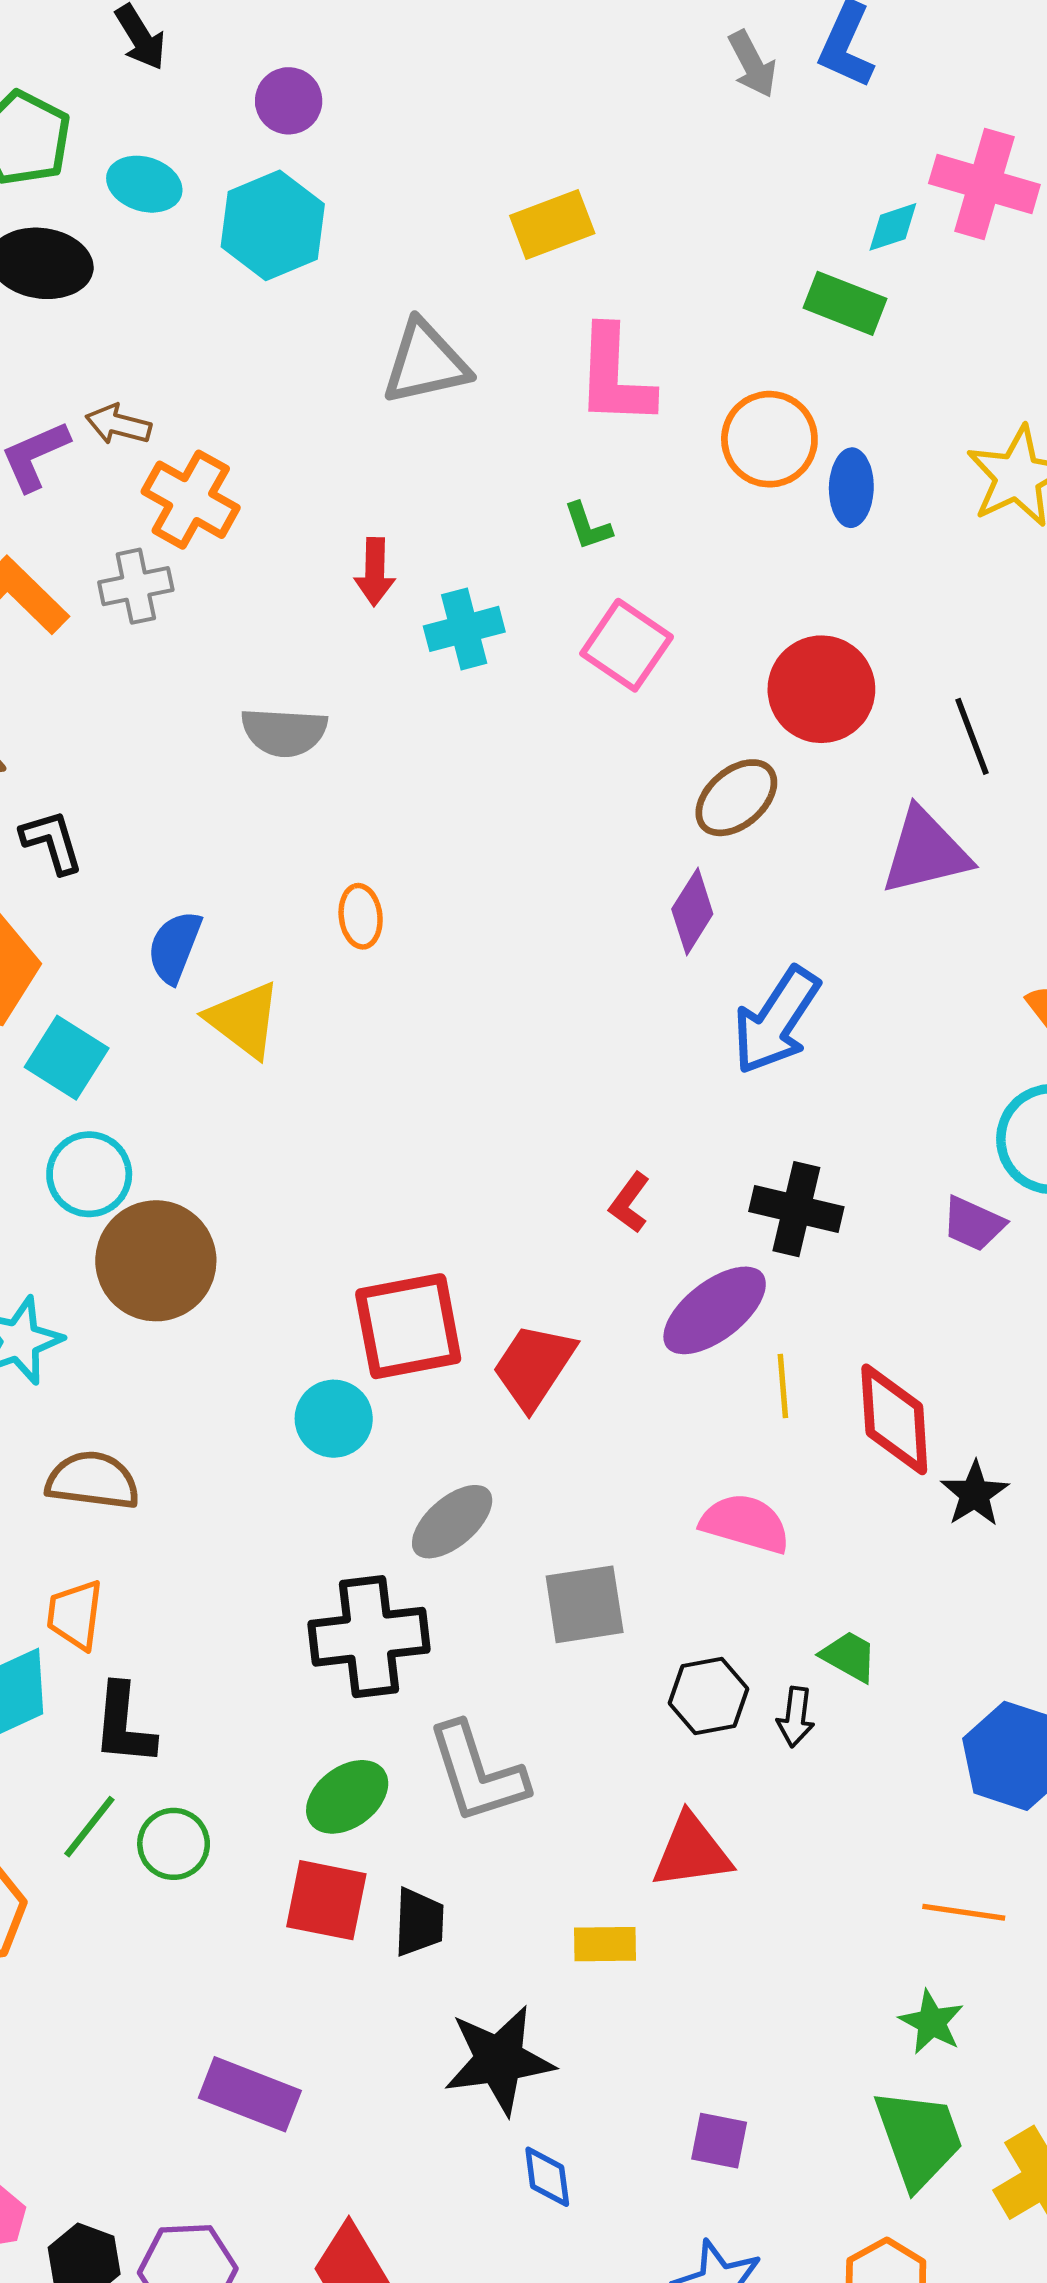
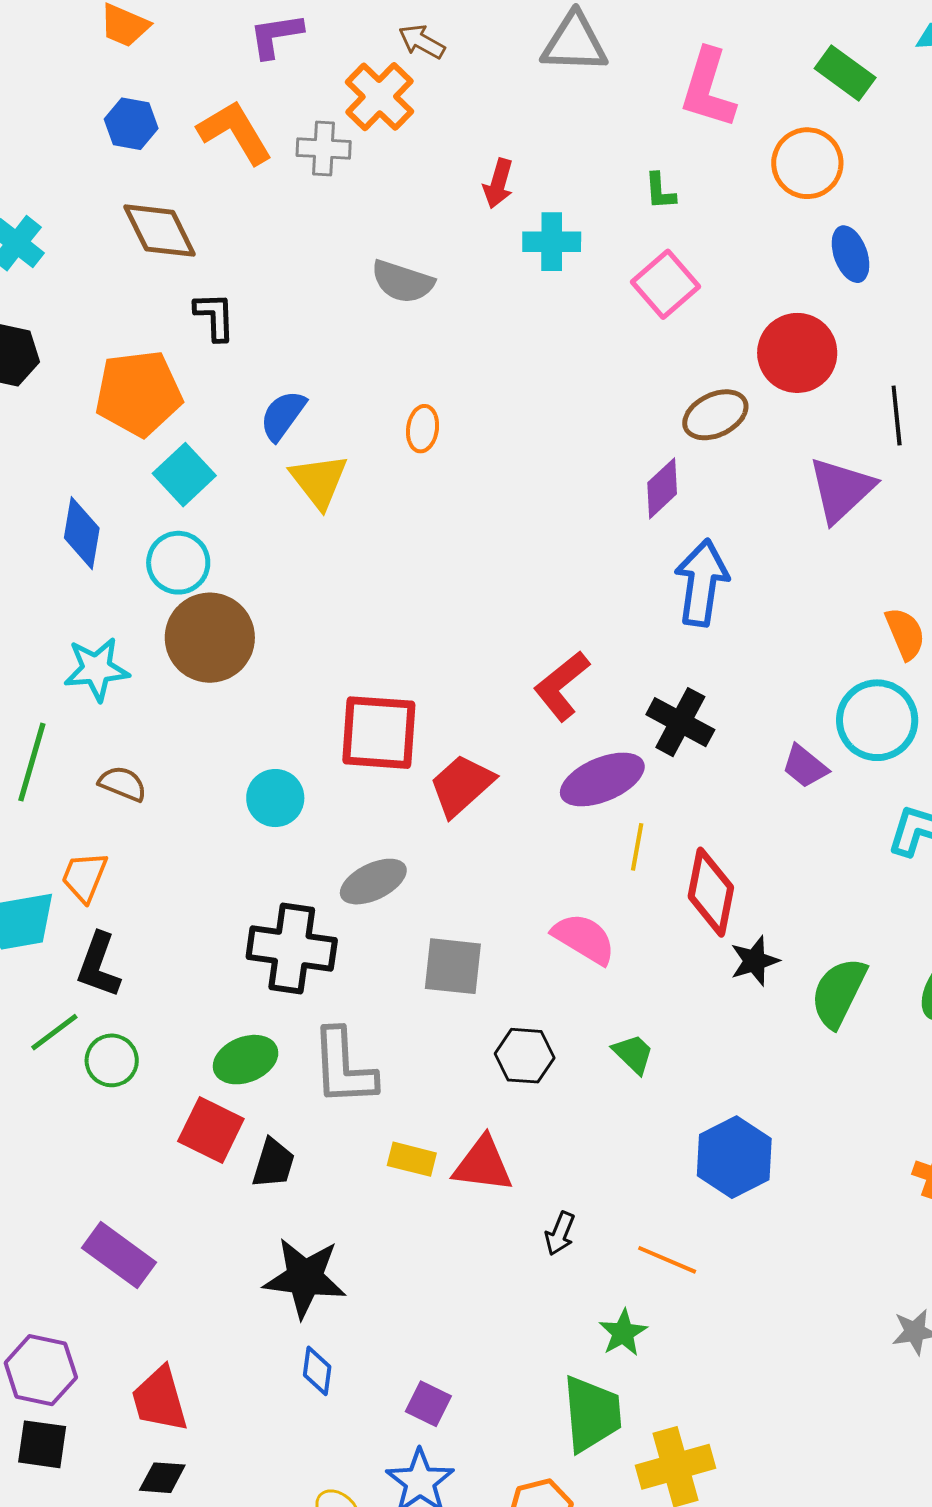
green rectangle: (845, 303) -> (845, 73), moved
brown arrow: (118, 424) -> (422, 42), moved
blue ellipse: (851, 488) -> (851, 254), moved, turned -36
purple triangle: (925, 852) -> (841, 490), turned -44
blue arrow: (776, 1021) -> (702, 583), turned 140
red L-shape: (630, 1203) -> (562, 686), size x1.6
cyan circle: (334, 1419) -> (275, 798), moved
brown semicircle: (93, 1481) -> (123, 784), size x0.7
black arrow: (796, 1717) -> (560, 1234), moved
yellow rectangle: (605, 1944) -> (412, 1159), moved
purple square: (719, 2141) -> (428, 1404), moved

